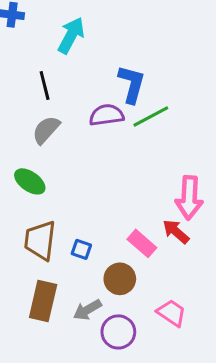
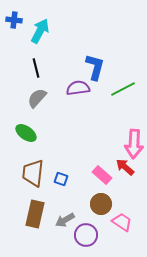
cyan arrow: (71, 35) -> (40, 31), moved
green line: (151, 117) -> (123, 89), moved
brown circle: (120, 279) -> (101, 204), moved

